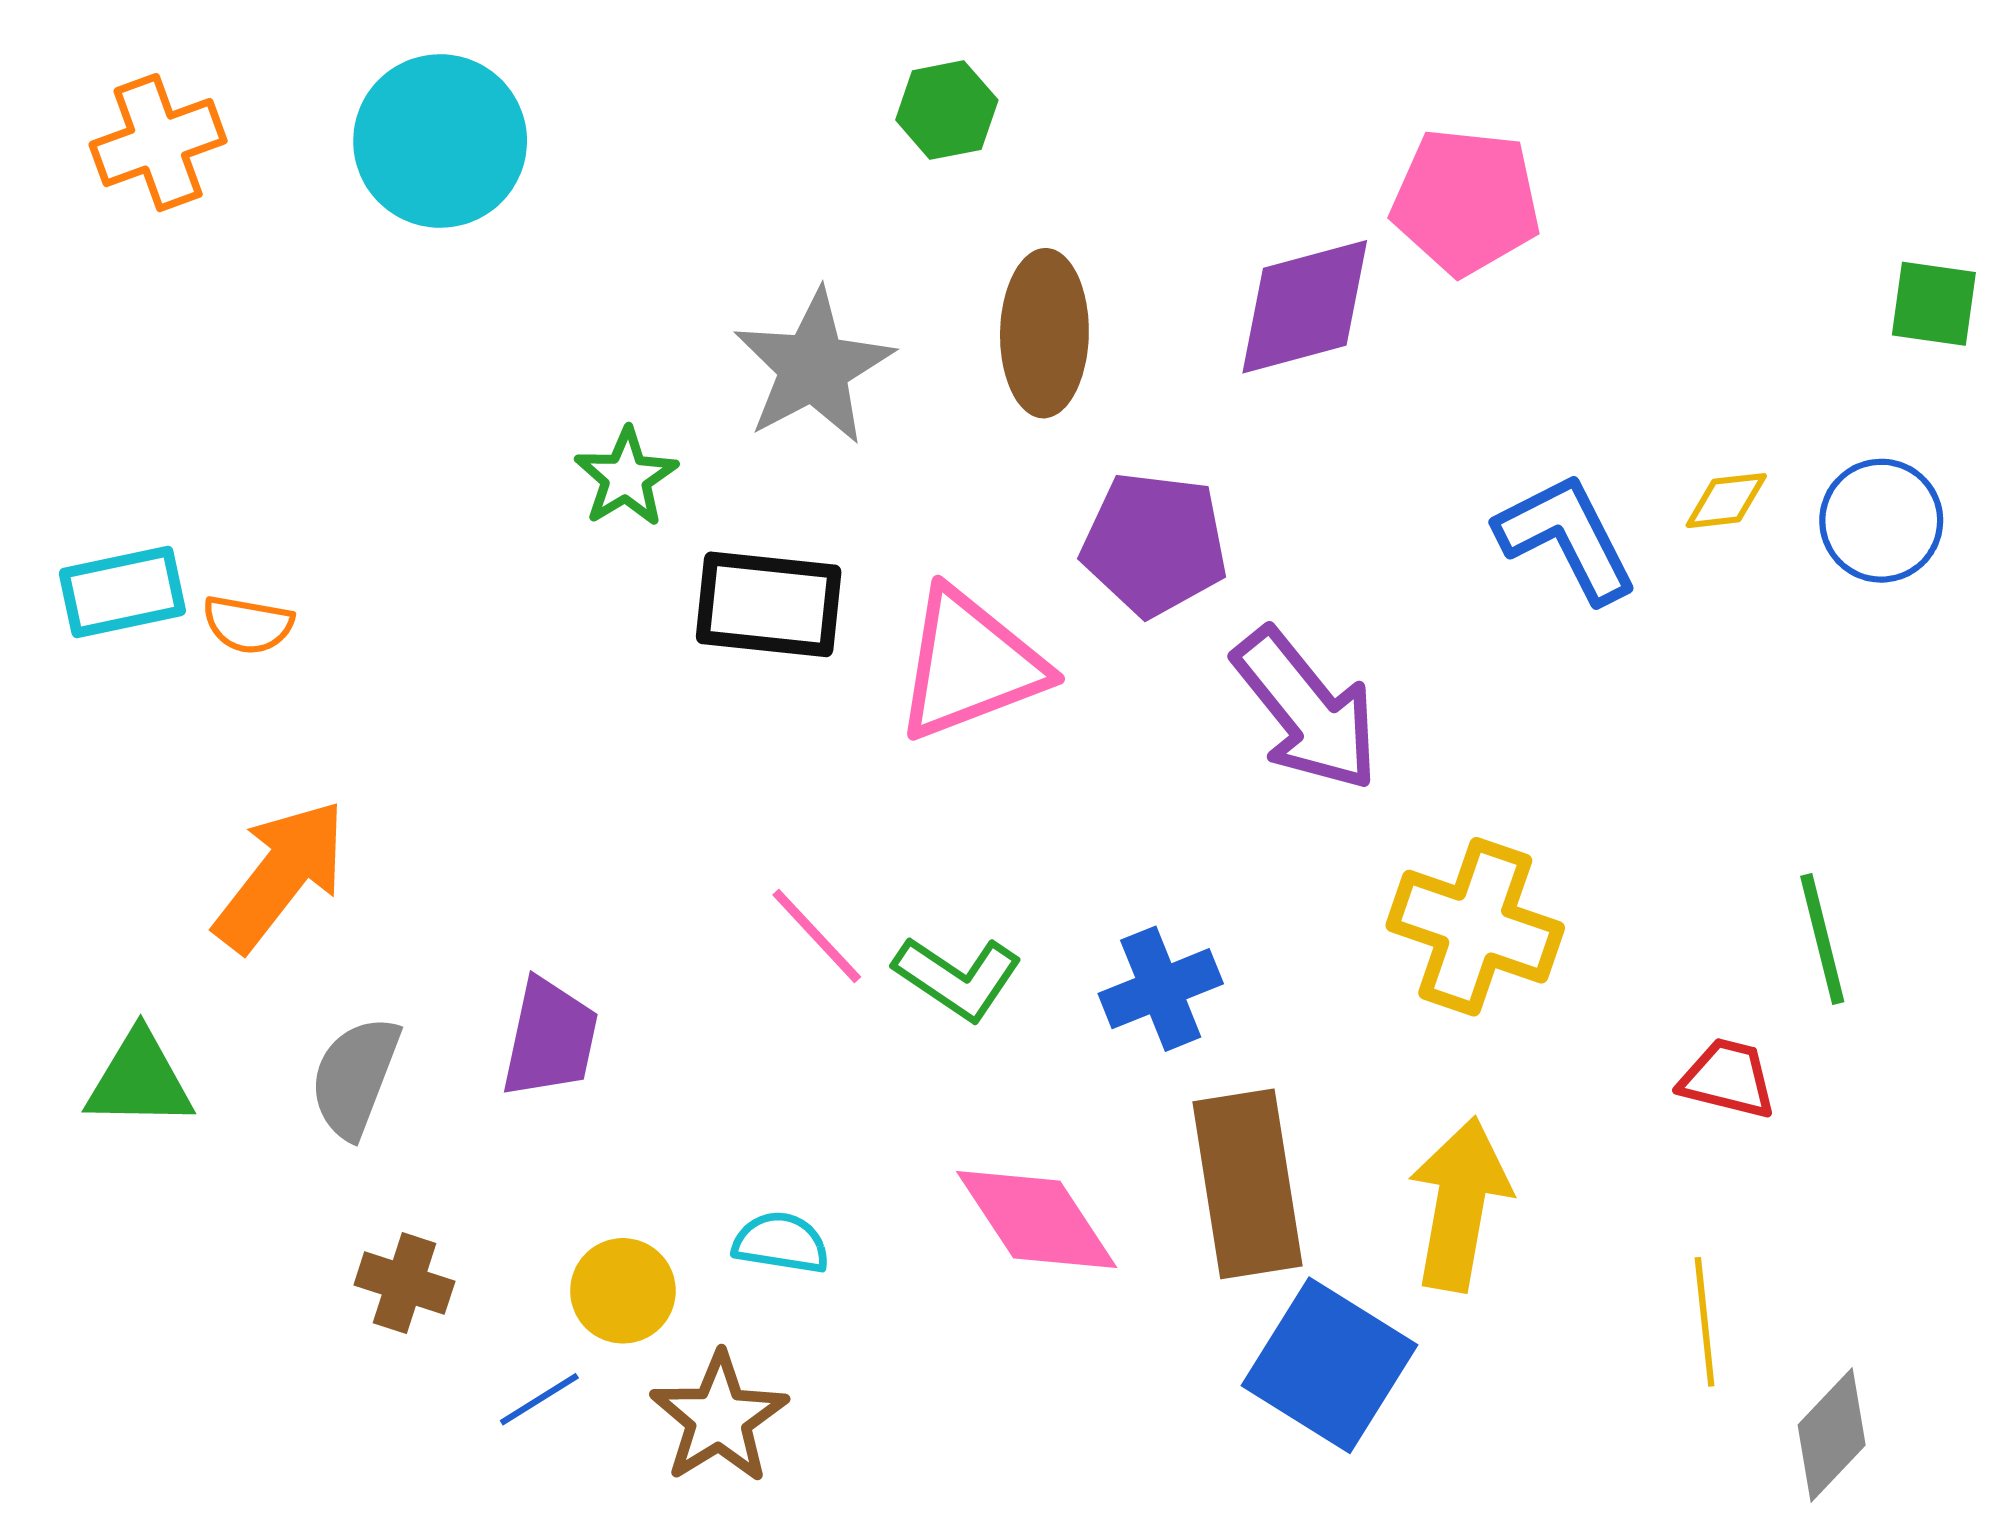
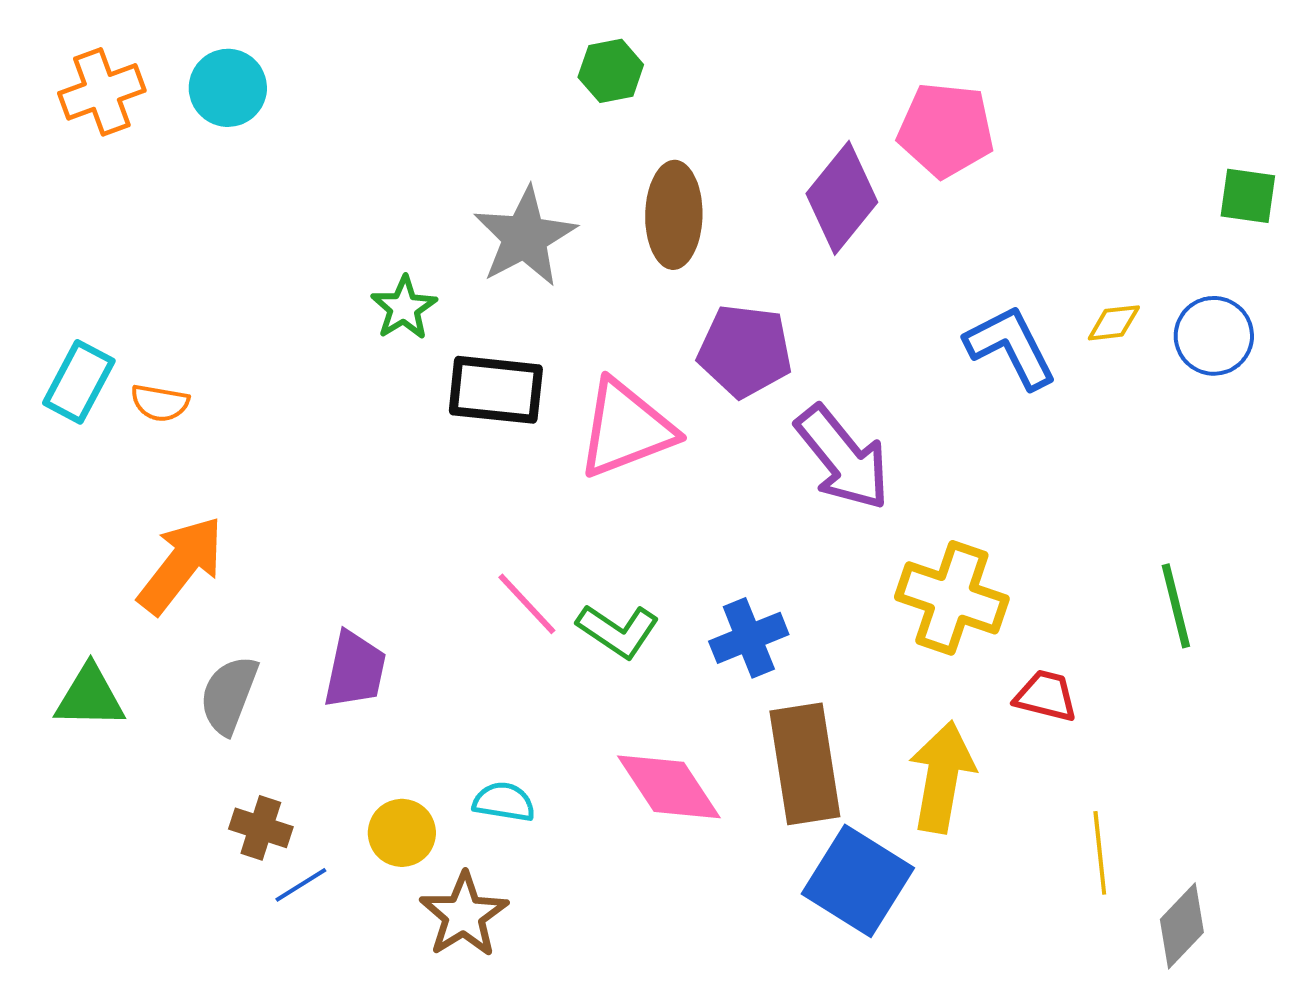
cyan circle: (440, 141) -> (228, 88), moved, size x0.7
purple diamond: (1305, 307) -> (842, 198), turned -36
cyan rectangle: (122, 592) -> (79, 382), turned -50
red trapezoid: (1728, 1079) -> (1046, 696), moved
blue line: (539, 1399) -> (301, 885), moved

